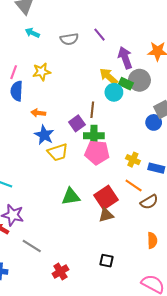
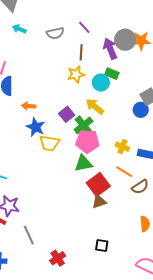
yellow star: (42, 72) -> (76, 74), moved
yellow arrow: (109, 76) -> (95, 106), moved
gray circle: (139, 80) -> (125, 40), moved
brown line: (92, 110) -> (81, 52), moved
green cross: (94, 136) -> (84, 125), turned -36
yellow trapezoid: (58, 152) -> (49, 143), turned 30
green triangle: (71, 197) -> (83, 163), moved
gray line: (32, 246) -> (29, 235), turned 36

